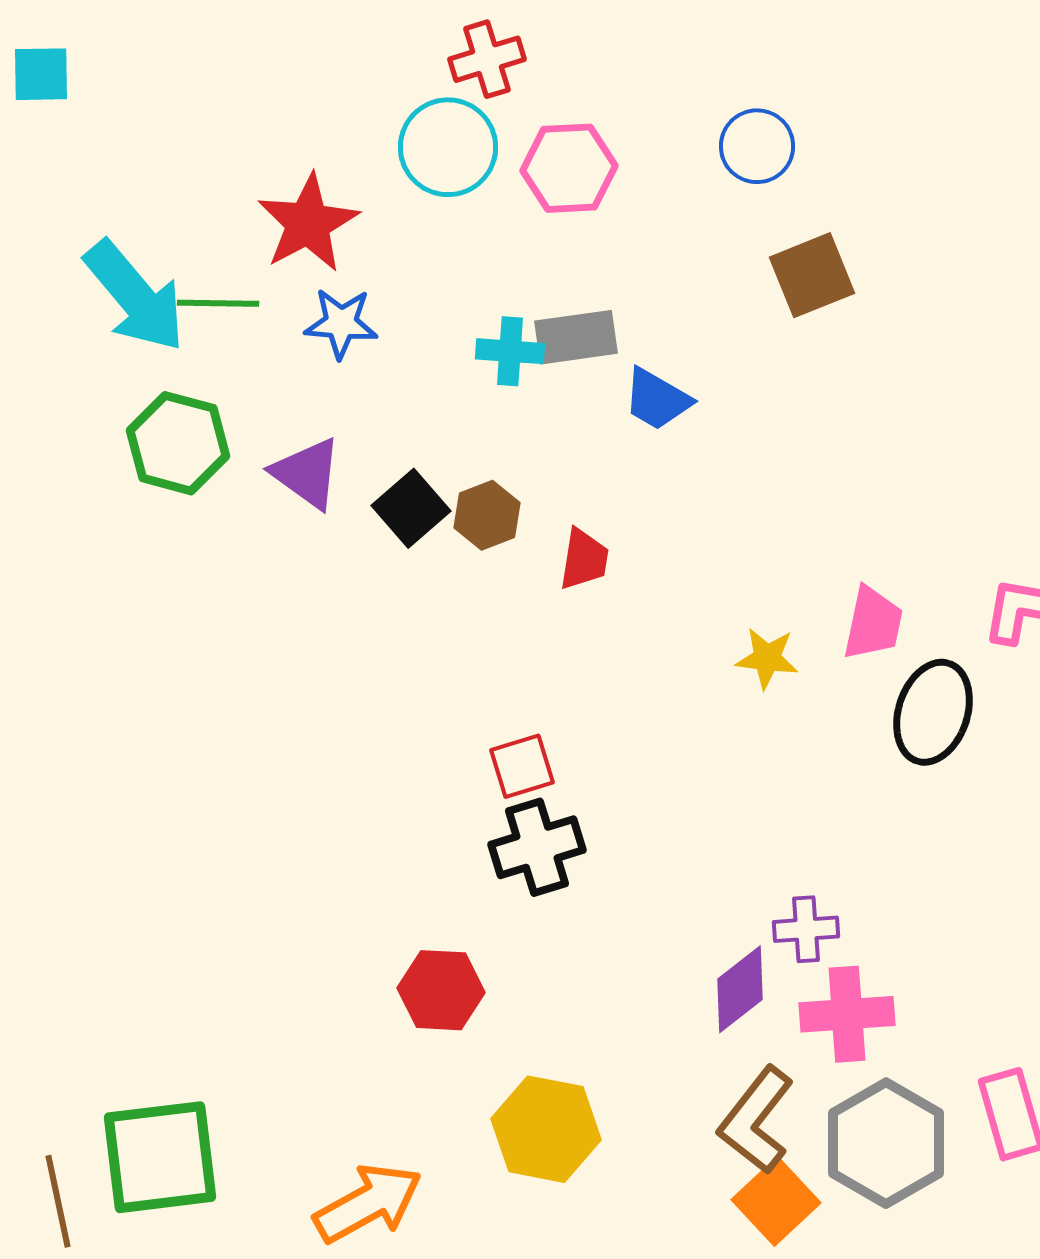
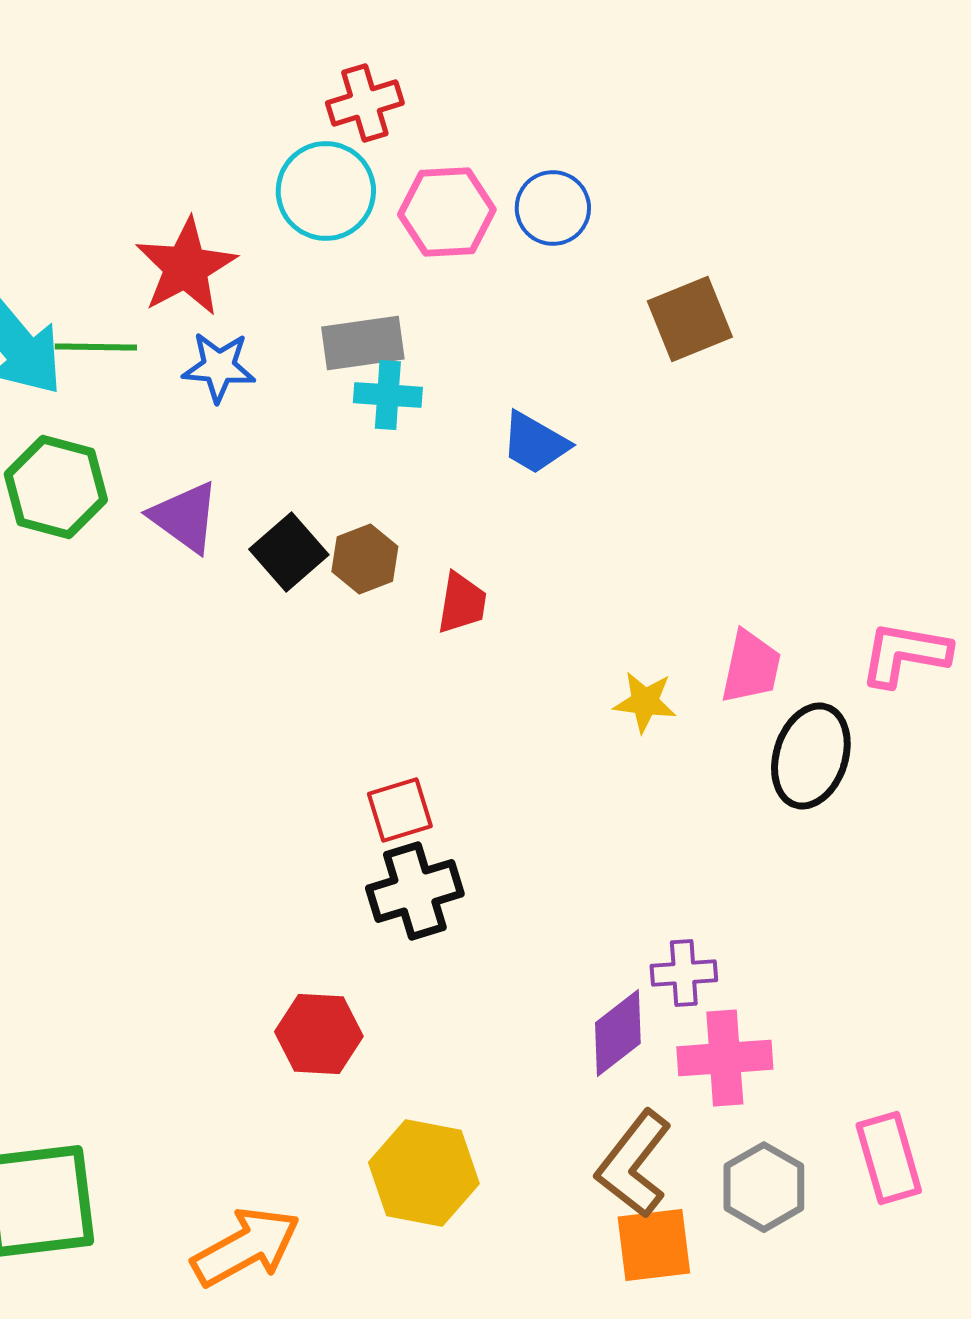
blue circle: (757, 146) -> (553, 208), moved
gray rectangle: (576, 337) -> (363, 343), moved
gray hexagon: (886, 1143) -> (764, 1187), size x0.7
orange square: (776, 1201) -> (654, 1245), turned 36

